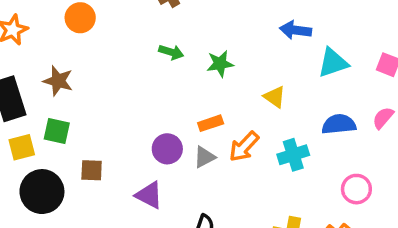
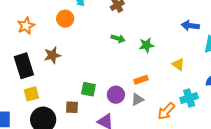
brown star: (58, 81) -> (52, 55), turned -30
green square: (57, 131) -> (88, 89), moved
orange arrow: (244, 147) -> (166, 111), moved

